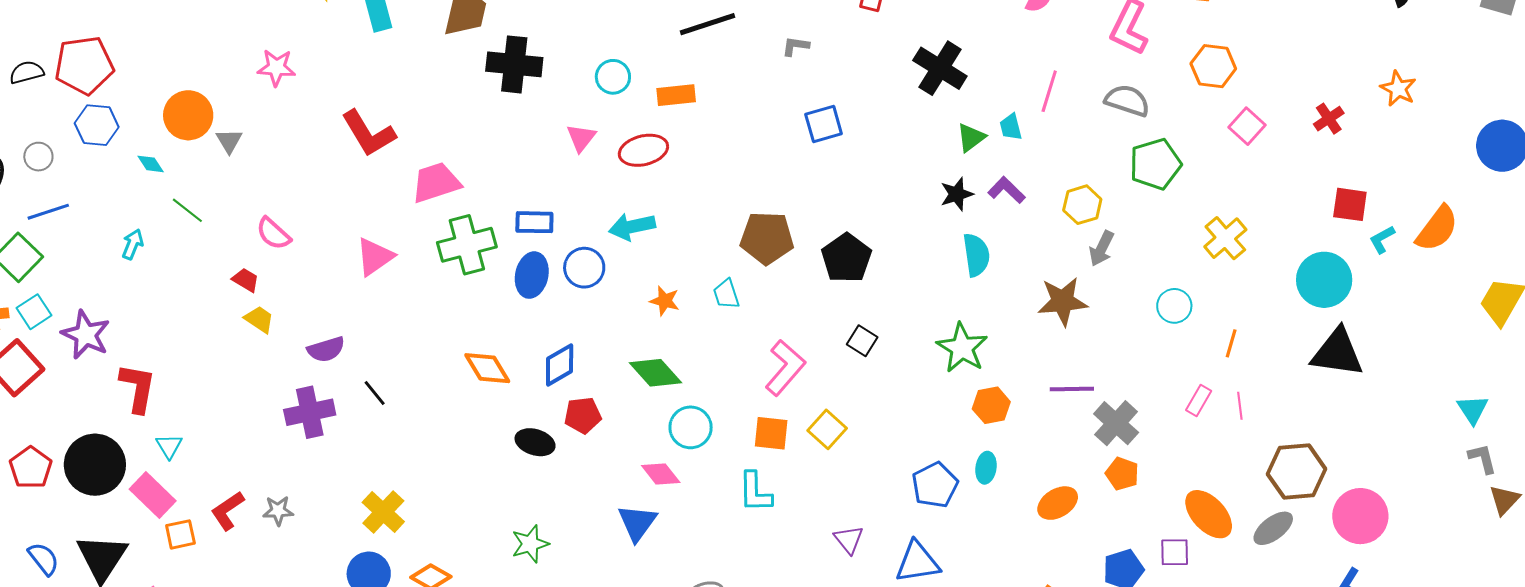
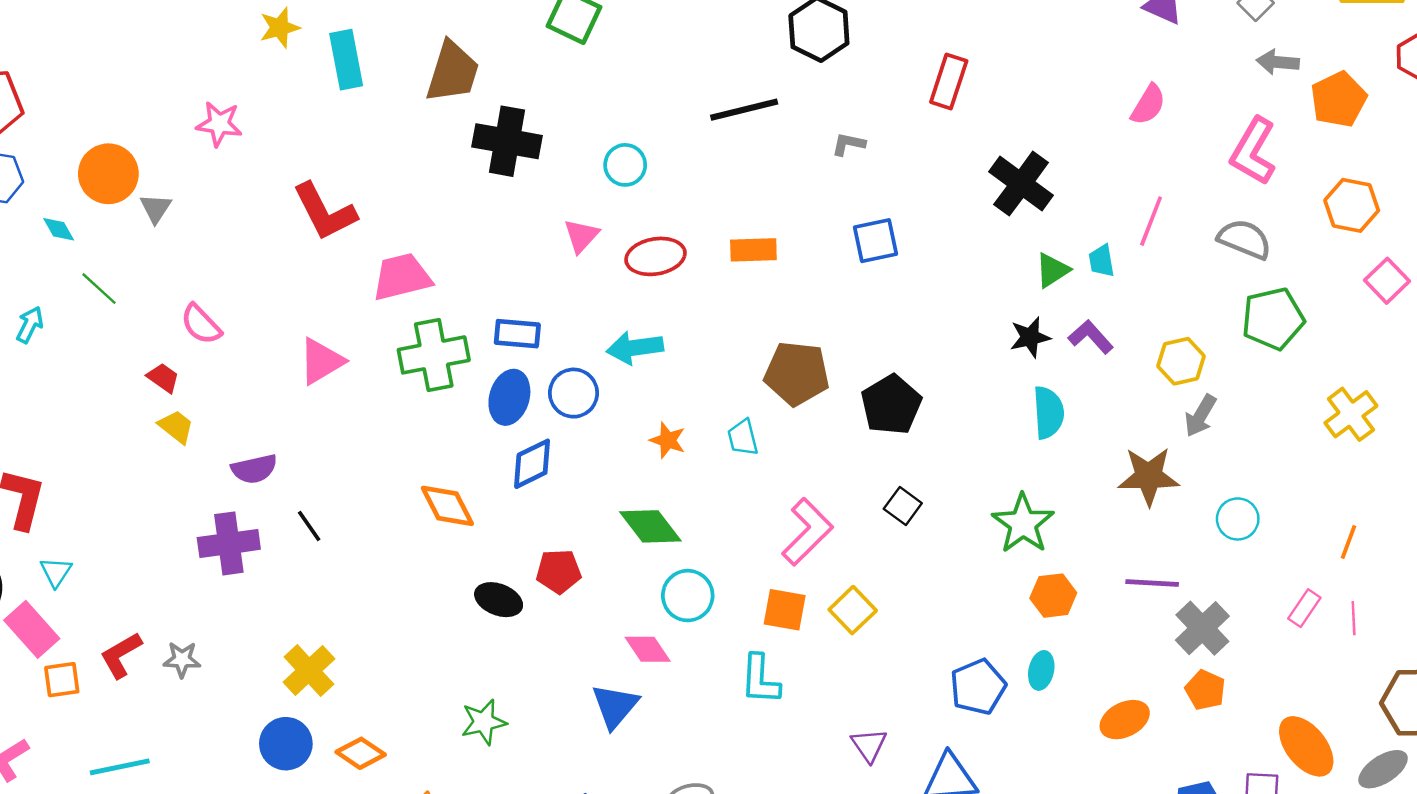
orange rectangle: (676, 95) -> (753, 250), moved
cyan circle: (1174, 306) -> (1238, 519), moved
blue diamond: (560, 365) -> (532, 464), moved

